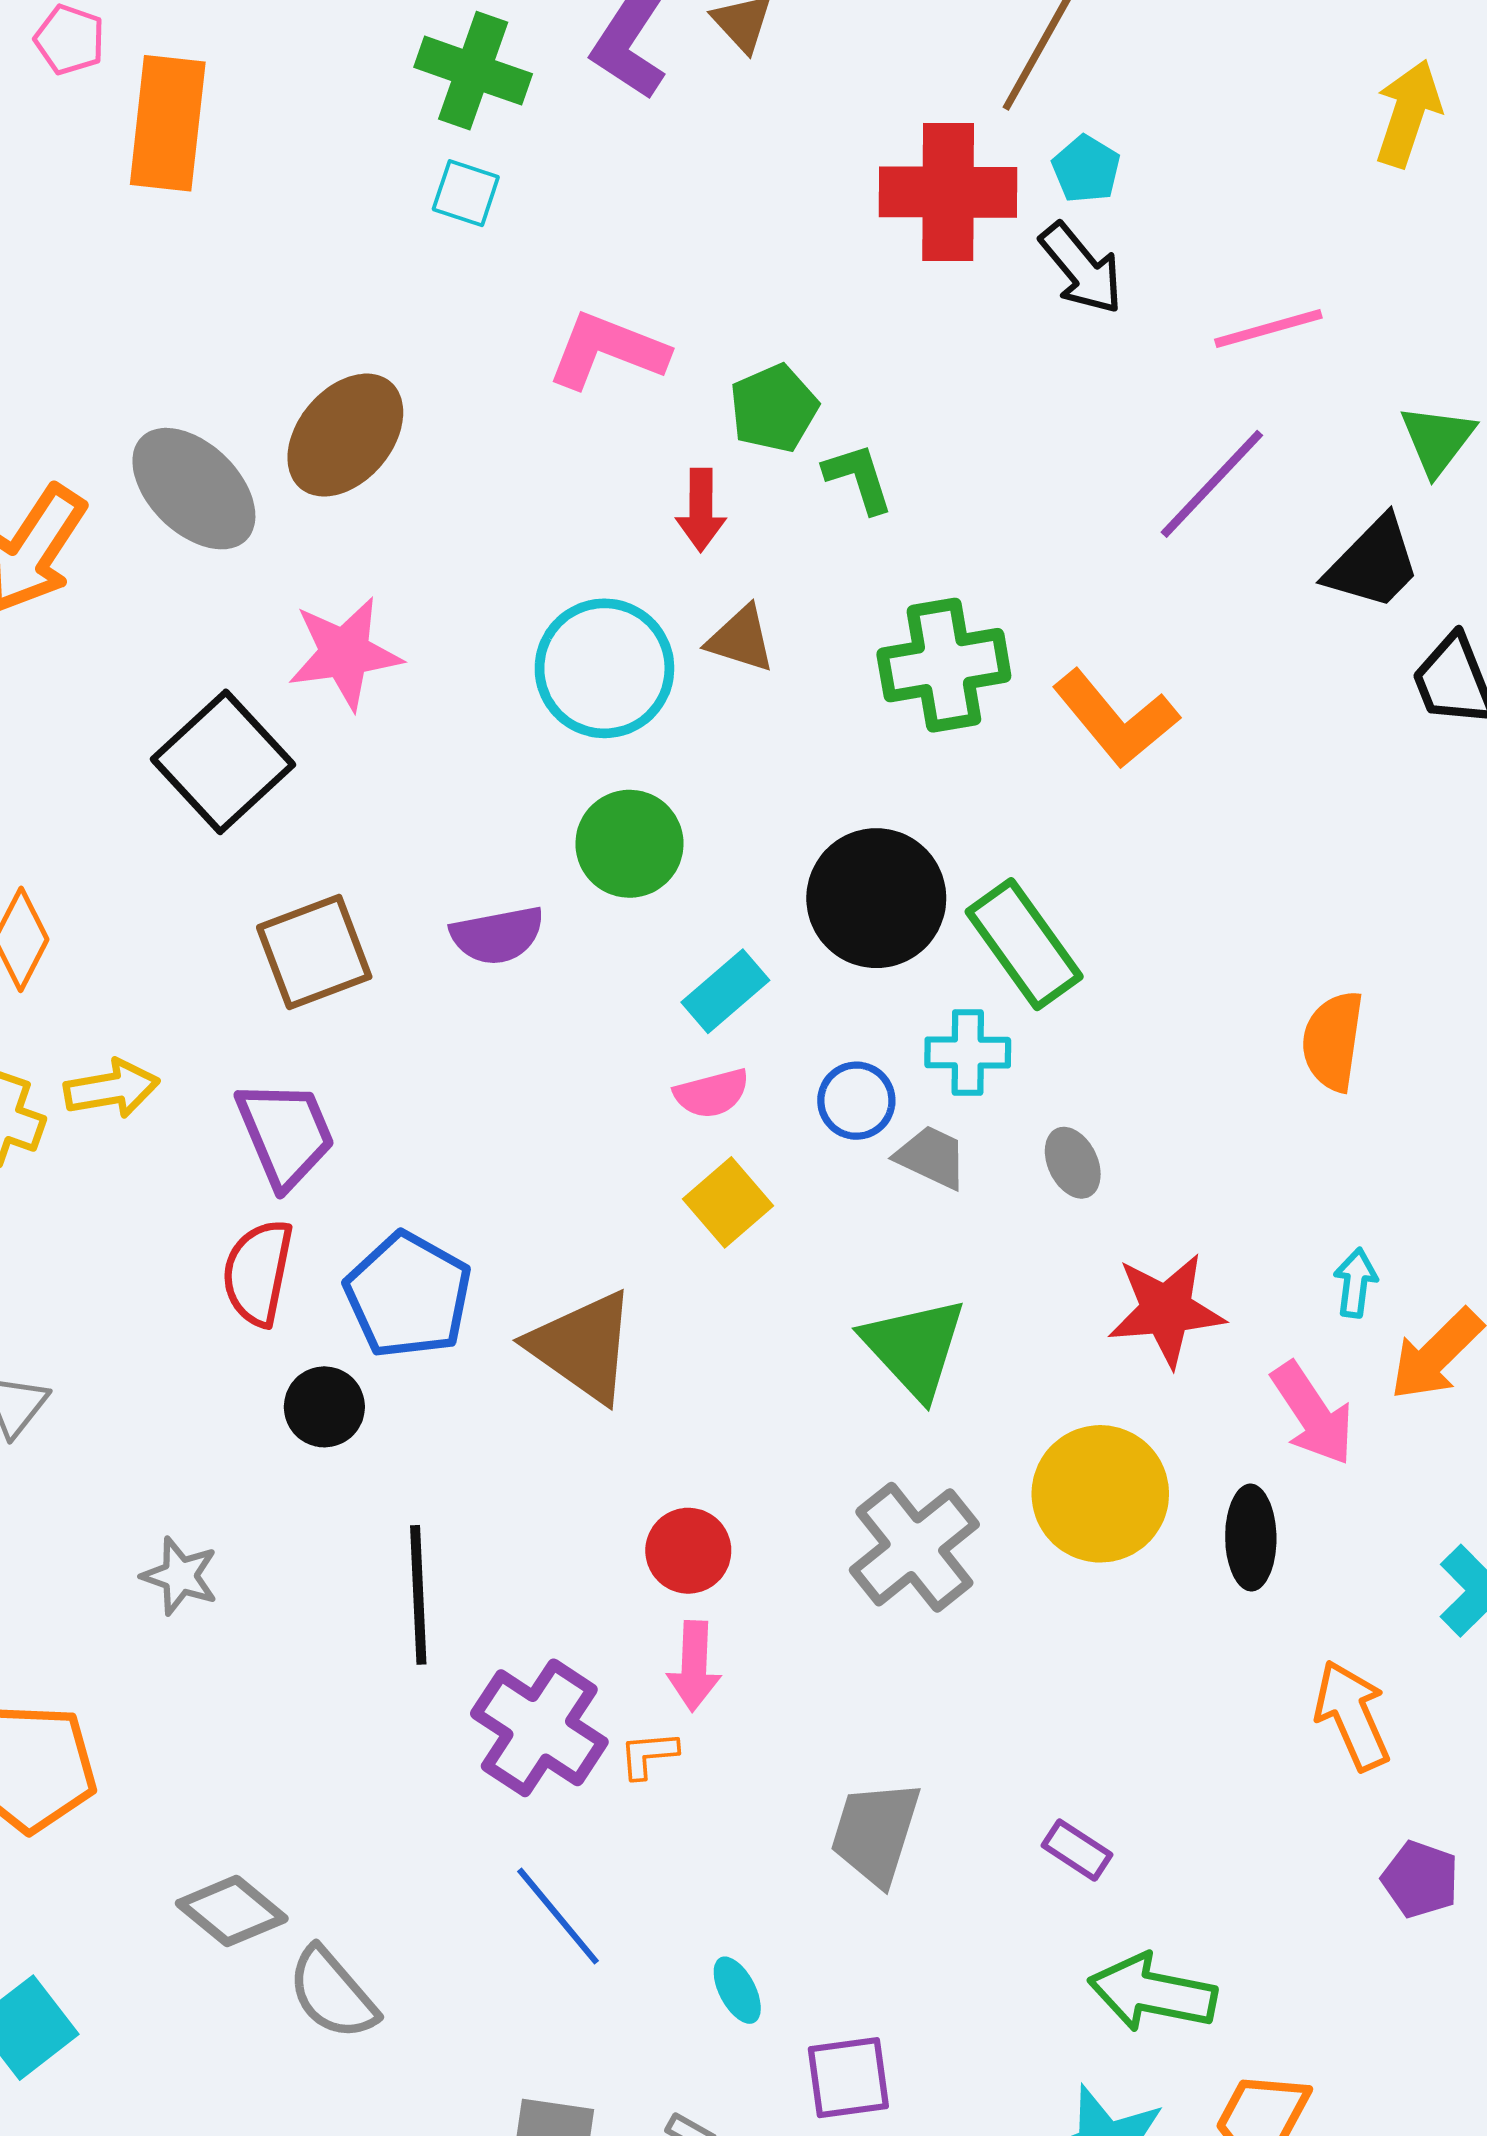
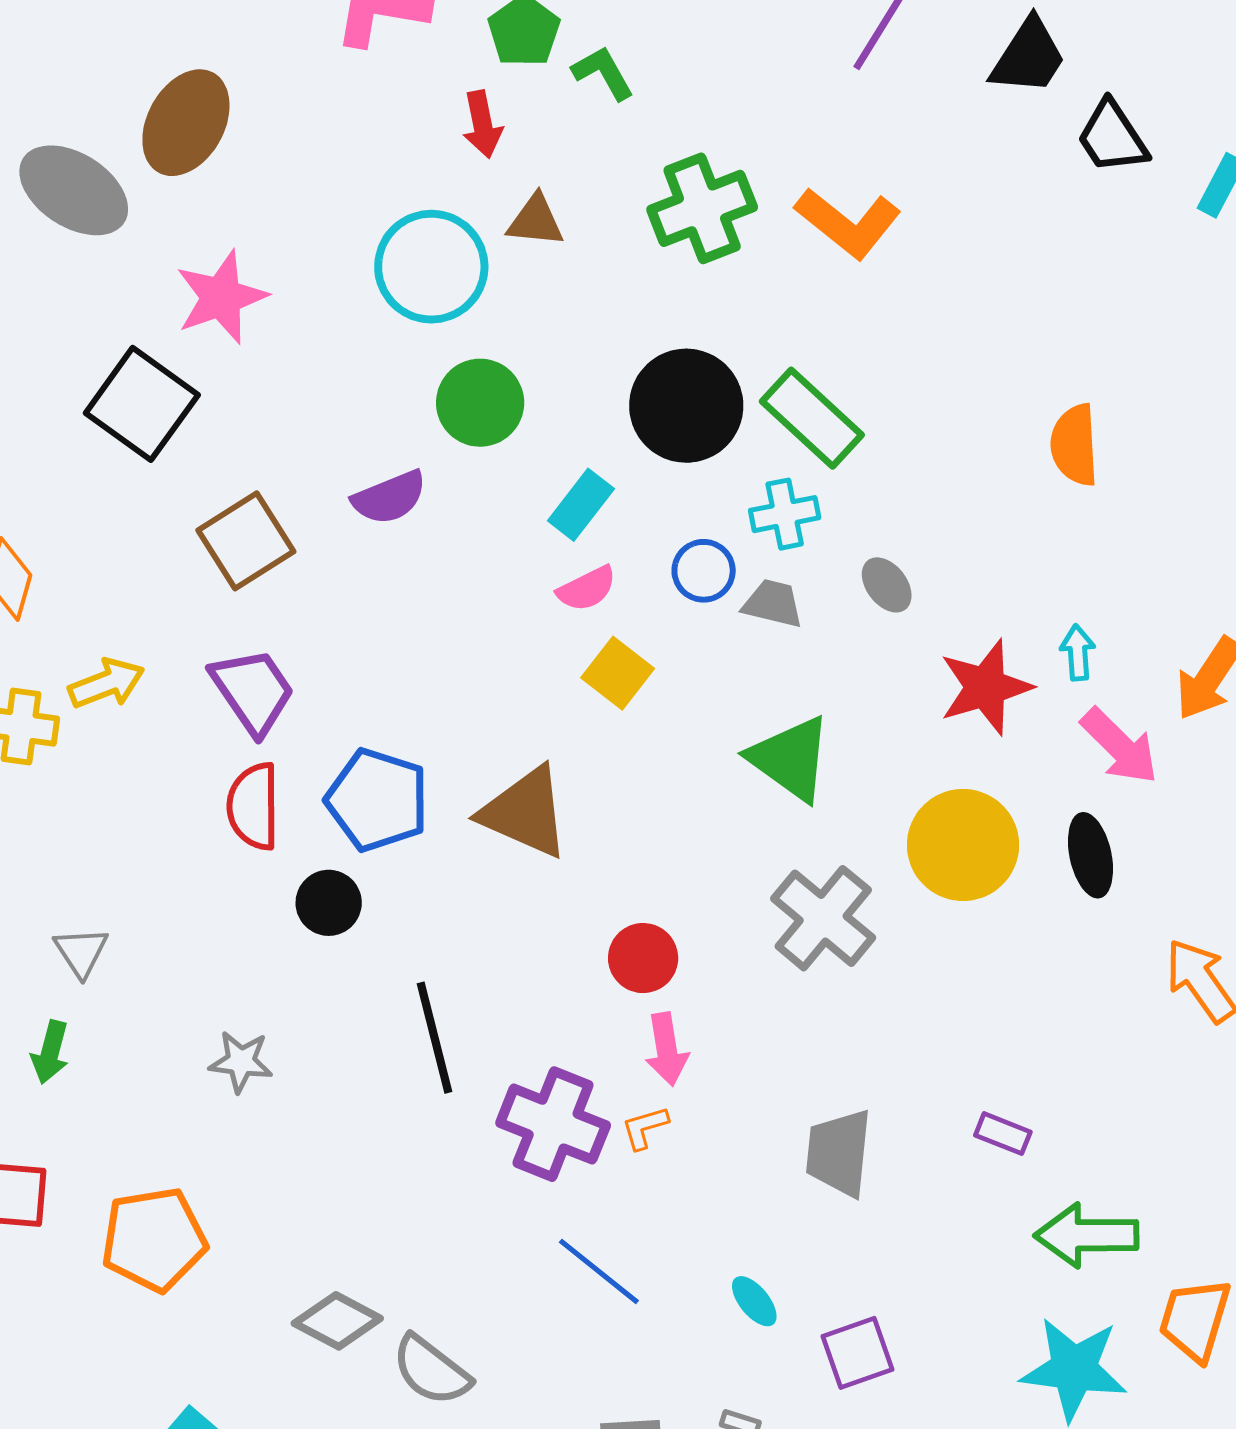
cyan arrow: (1355, 1283) -> (1078, 653), moved

